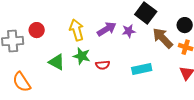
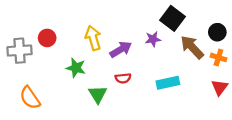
purple arrow: (107, 29) -> (121, 49), moved
green star: (82, 56) -> (76, 68), moved
green triangle: (57, 62) -> (98, 94), moved, turned 30

